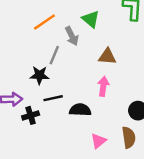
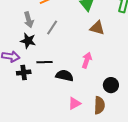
gray arrow: (72, 36) -> (29, 20), moved
brown triangle: (107, 56) -> (97, 28), moved
black star: (39, 75) -> (28, 41), moved

